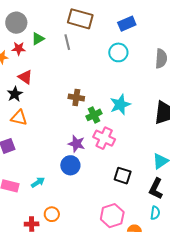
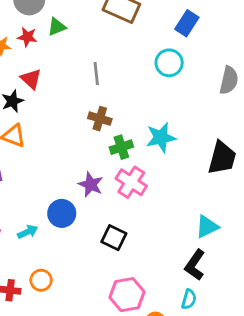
blue rectangle: (127, 24) -> (187, 23), turned -42
gray line: (67, 42) -> (96, 74), moved
blue circle: (70, 165) -> (62, 213), moved
black square: (123, 176) -> (114, 238), moved

